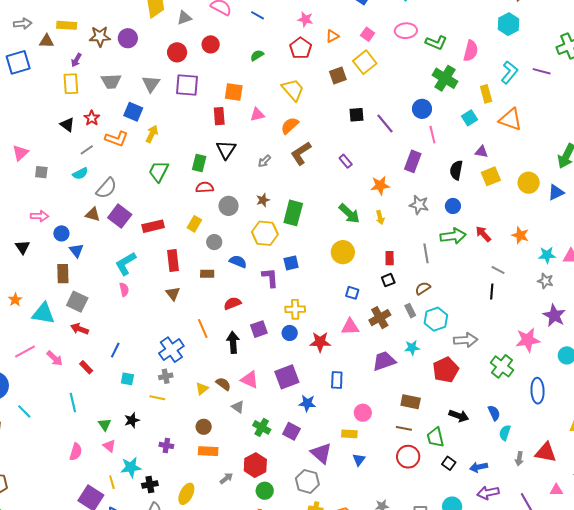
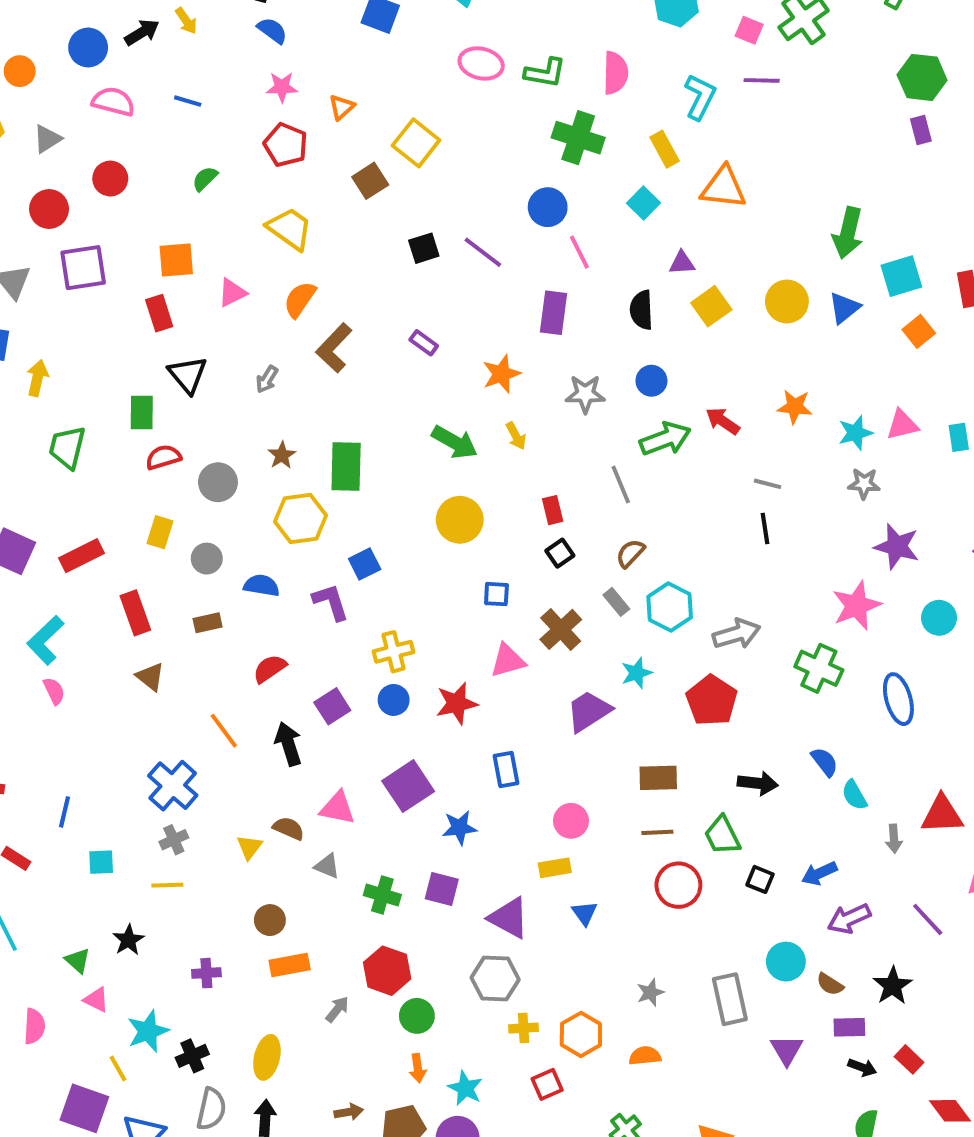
pink ellipse: (406, 31) -> (481, 63), turned 30
pink square: (368, 34) -> (749, 30), moved
cyan semicircle: (505, 433) -> (854, 795), turned -35

